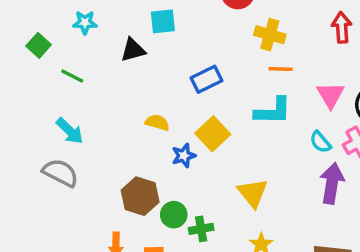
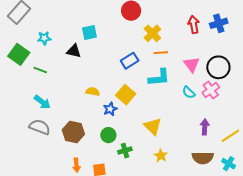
yellow cross: (270, 35) -> (152, 33), turned 36
green square: (39, 45) -> (19, 54), size x1.5
black triangle: (133, 50) -> (74, 51), turned 35
blue rectangle: (207, 79) -> (130, 61), moved
purple arrow: (332, 183) -> (205, 127), moved, size x0.7
brown hexagon: (140, 196) -> (73, 132), moved
green circle: (174, 215) -> (108, 135), moved

